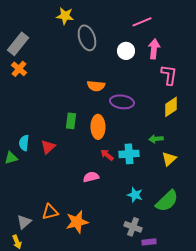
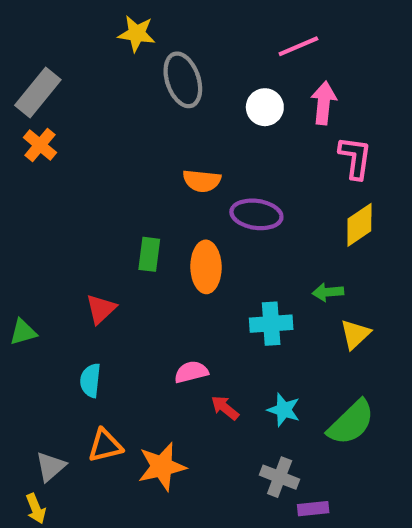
cyan semicircle: (24, 143) -> (90, 380), moved
red arrow: (107, 155) -> (225, 408), moved

